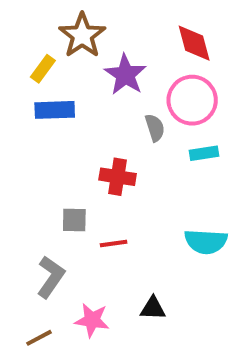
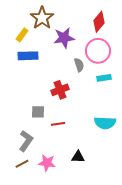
red diamond: (194, 43) -> (99, 22), turned 55
purple star: (125, 75) -> (64, 38), turned 30
red cross: (118, 177) -> (60, 90), turned -30
brown line: (39, 338) -> (22, 164), moved

